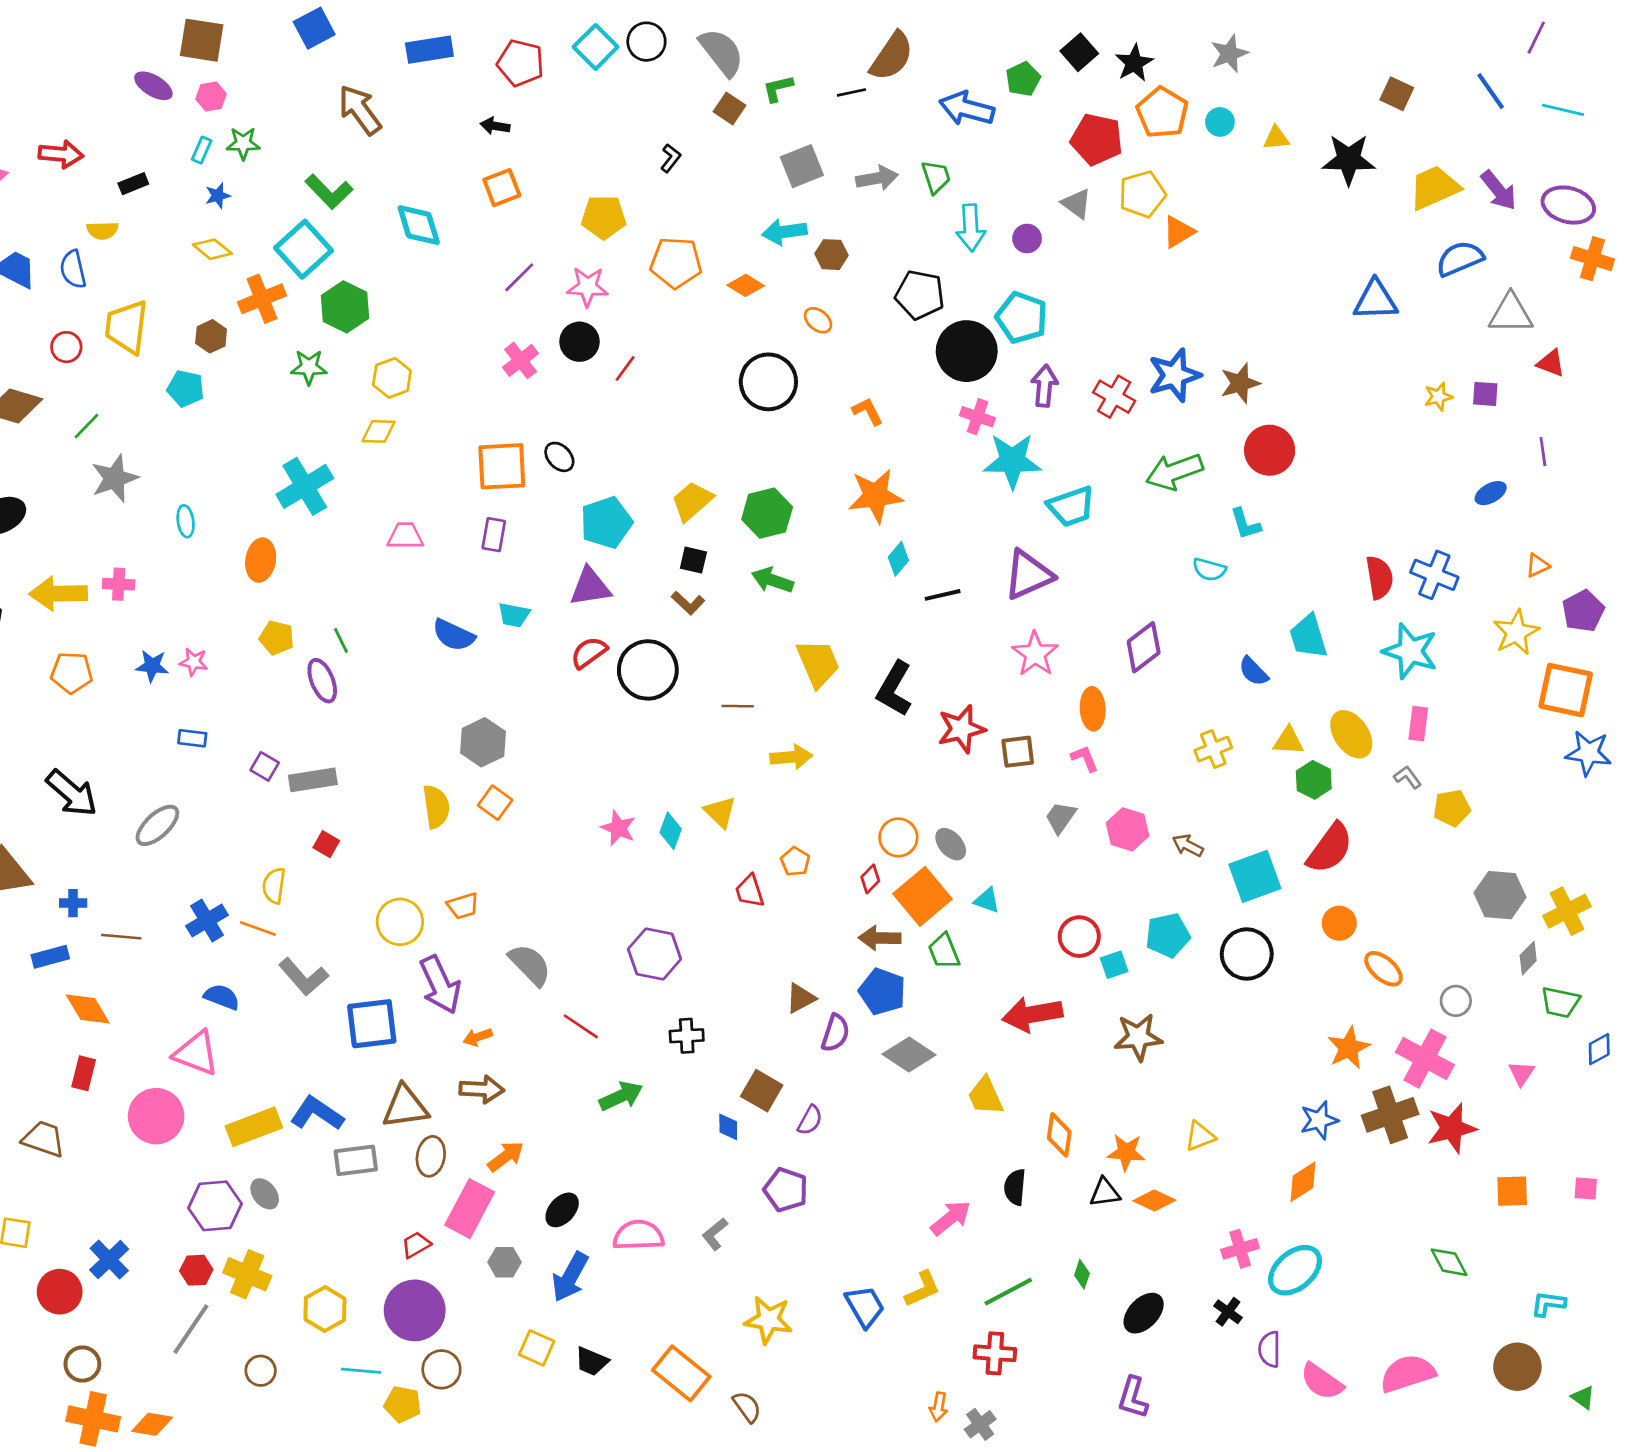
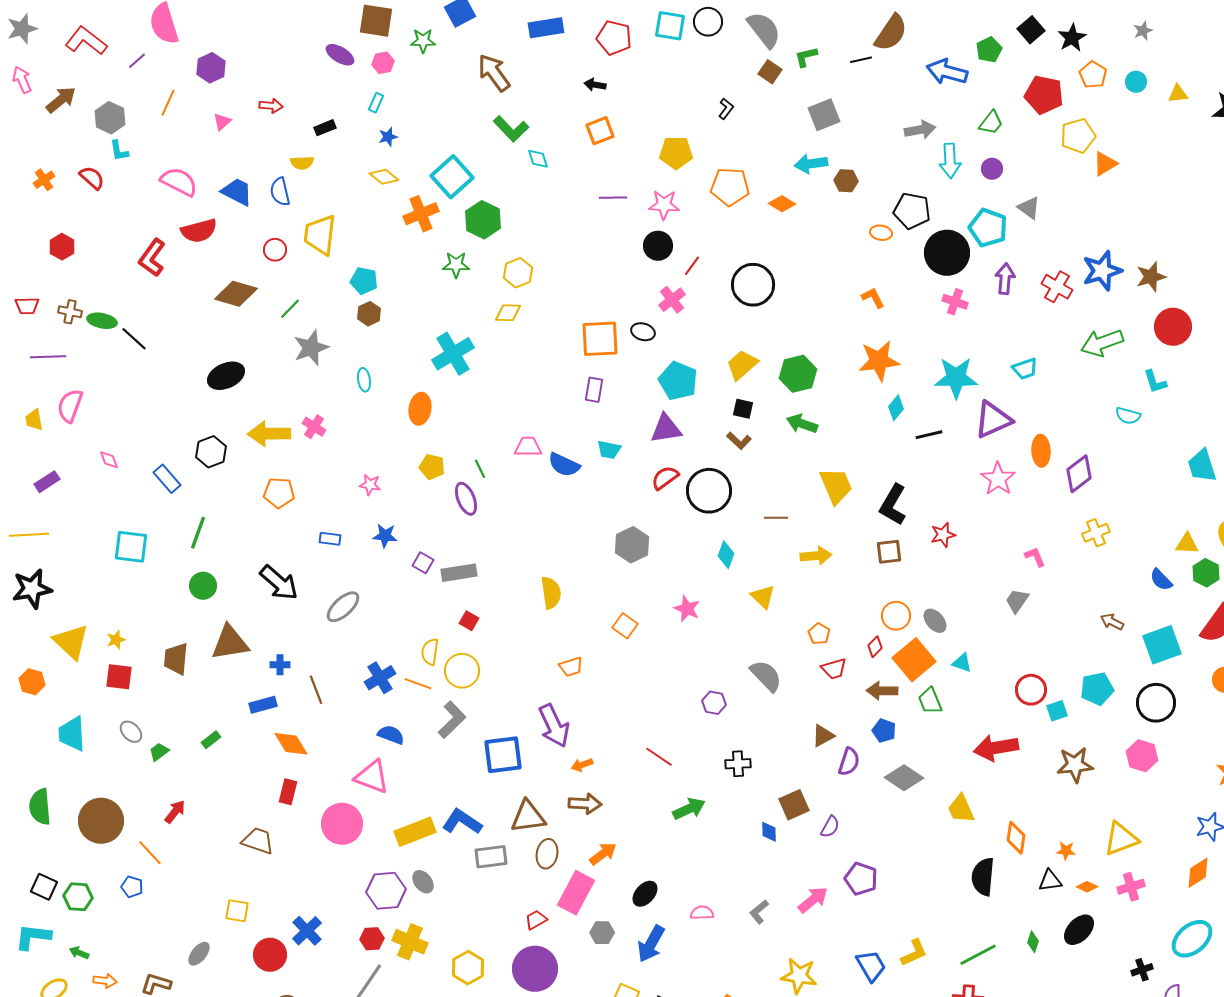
cyan square: (596, 47) -> (670, 26), turned -36
gray star: (1229, 54) -> (1143, 31), size x0.7
orange pentagon: (1162, 113) -> (1093, 75), size x0.7
green star: (243, 143) -> (423, 41), moved
red arrow: (61, 154) -> (271, 106), size x0.7
green trapezoid: (936, 177) -> (991, 123), moved, turned 56
gray arrow: (877, 178) -> (920, 130), moved
green L-shape: (329, 192) -> (511, 129), moved
gray triangle: (1077, 204) -> (1029, 208), moved
cyan diamond: (419, 225) -> (538, 159), size x0.6
purple line: (519, 277) -> (613, 198), turned 44
orange ellipse: (818, 320) -> (881, 233), moved, turned -30
brown hexagon: (211, 336) -> (369, 314), moved
pink cross: (521, 360) -> (672, 300), moved
black circle: (768, 382) -> (753, 285), moved
black ellipse: (559, 457) -> (643, 332), turned -30
cyan star: (1012, 461) -> (956, 378), moved
cyan trapezoid: (1071, 506) -> (1025, 369), size x0.7
cyan pentagon: (606, 523) -> (678, 381), turned -30
pink trapezoid: (405, 536) -> (528, 447), moved
pink cross: (119, 584) -> (314, 427), turned 30
blue star: (152, 666) -> (385, 536), moved
blue semicircle: (1253, 671) -> (1161, 580), moved
orange ellipse: (1093, 709) -> (1041, 451), moved
red star: (961, 729) -> (943, 535), size x0.7
blue rectangle: (192, 738) -> (330, 539), moved
gray hexagon: (483, 742) -> (632, 545), moved
yellow cross: (1213, 749) -> (1096, 533), moved
brown square: (1018, 752) -> (889, 552), moved
orange square: (495, 803) -> (625, 626), moved
pink hexagon: (1128, 829) -> (1142, 756), moved
cyan diamond: (671, 831) -> (726, 555), moved
red trapezoid: (750, 891) -> (834, 669), moved, turned -88
yellow circle: (400, 922) -> (462, 671), moved
brown line: (121, 937) -> (316, 690), turned 64
purple hexagon: (655, 954) -> (714, 703), size x0.6
gray semicircle: (530, 965) -> (766, 676), moved
gray L-shape: (303, 977) -> (452, 720), turned -93
blue pentagon: (882, 992) -> (884, 731), size x0.7
brown square: (762, 1091) -> (794, 805), turned 36
yellow triangle: (1200, 1136) -> (1121, 839), size x1.5
orange star: (1126, 1152) -> (1066, 851), size x0.7
black semicircle: (1015, 1187) -> (983, 877), size x1.4
purple pentagon: (786, 1190) -> (861, 879), moved
orange diamond: (1154, 1201) -> (1087, 887), size x0.7
pink arrow: (951, 1218) -> (813, 900), moved
pink semicircle: (638, 1235) -> (702, 913), size x0.6
pink cross: (1240, 1249) -> (1131, 887), moved
black cross: (1228, 1312) -> (1142, 970), turned 35
black ellipse: (1144, 1313) -> (1079, 930), moved

